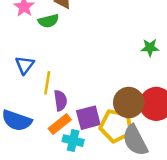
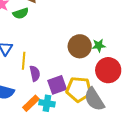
green star: (150, 48) -> (99, 46), moved
brown circle: (129, 103) -> (80, 46), moved
orange rectangle: (60, 124) -> (31, 103), moved

